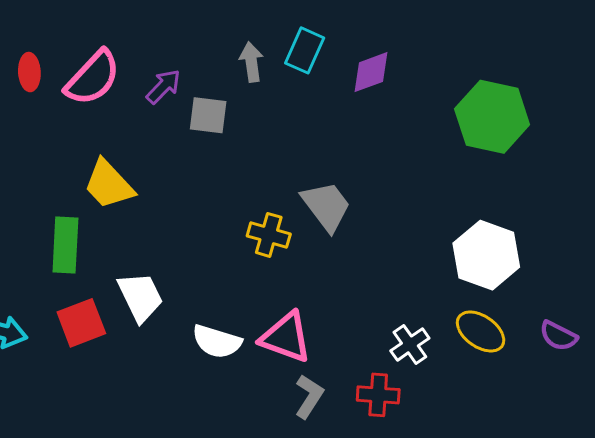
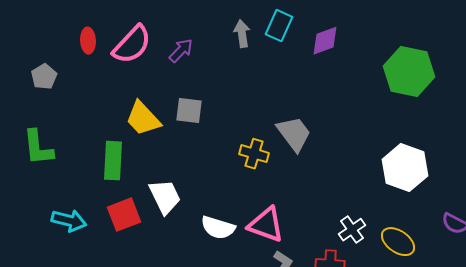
gray square: (208, 115) -> (189, 111), moved
yellow ellipse: (481, 331) -> (398, 242), moved

